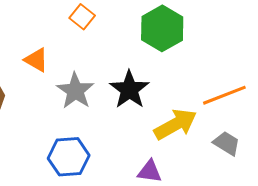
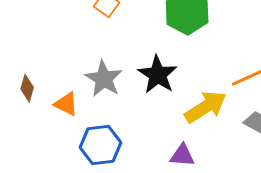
orange triangle: (36, 60) -> (66, 104), moved

